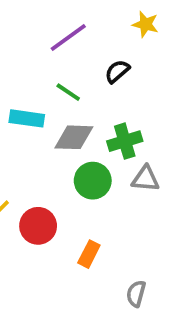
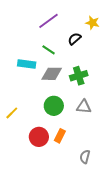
yellow star: (145, 24) -> (92, 23), moved
gray triangle: (145, 179) -> (84, 107), moved
green circle: (93, 181) -> (54, 106), moved
red circle: (38, 226) -> (39, 137), moved

